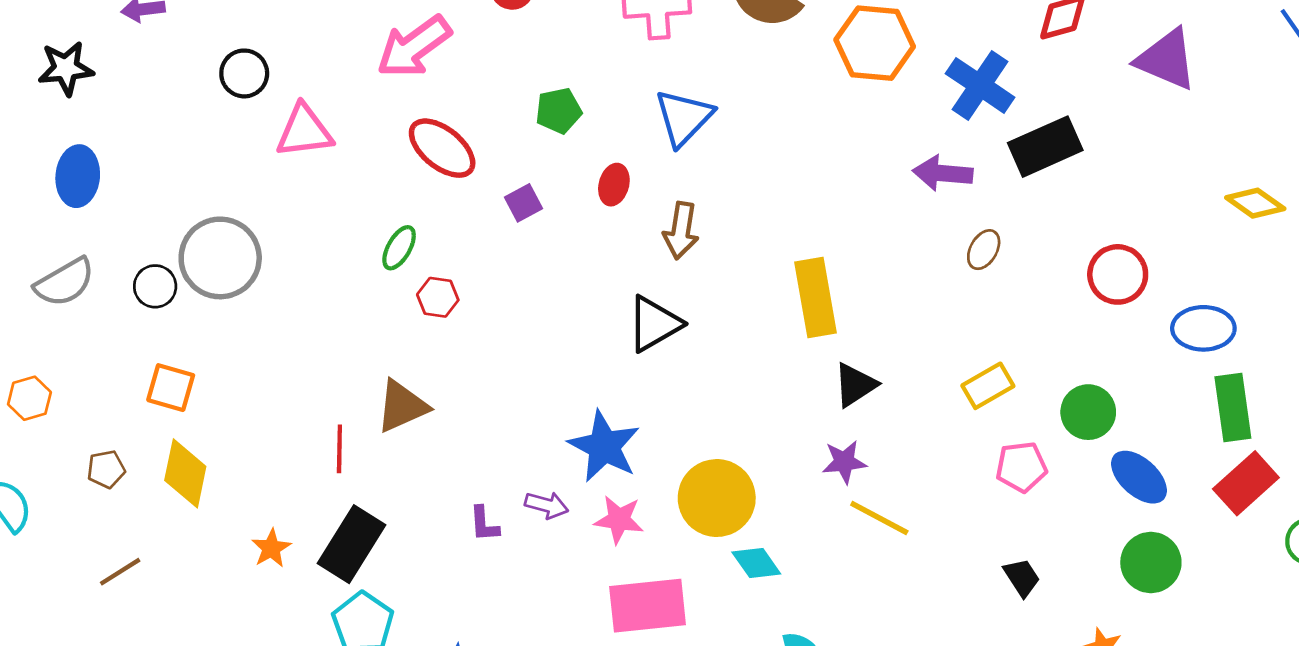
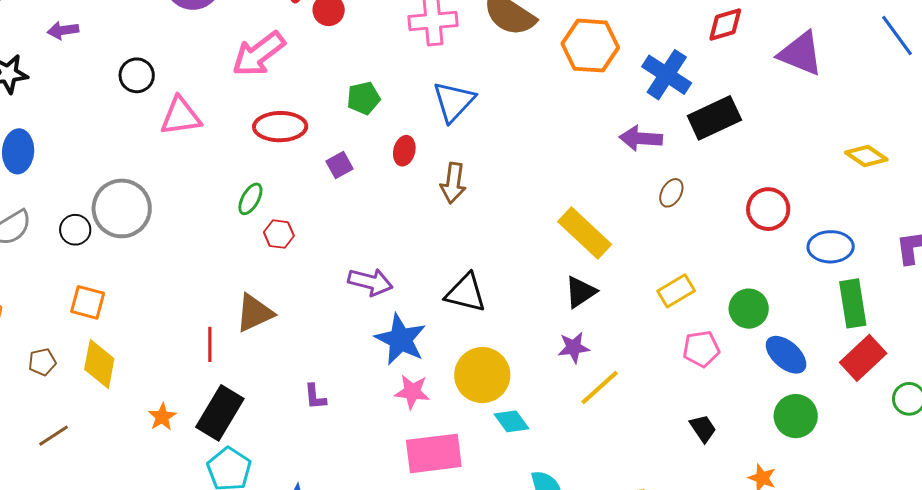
red ellipse: (442, 148) -> (280, 127), turned -39
yellow rectangle: (815, 297) -> (585, 233), moved, turned -36
black triangle: (654, 324) -> (466, 293), moved, turned 45
purple arrow: (547, 505) -> (370, 282), moved, size x1.4
yellow line: (879, 518) -> (600, 387), turned -69

